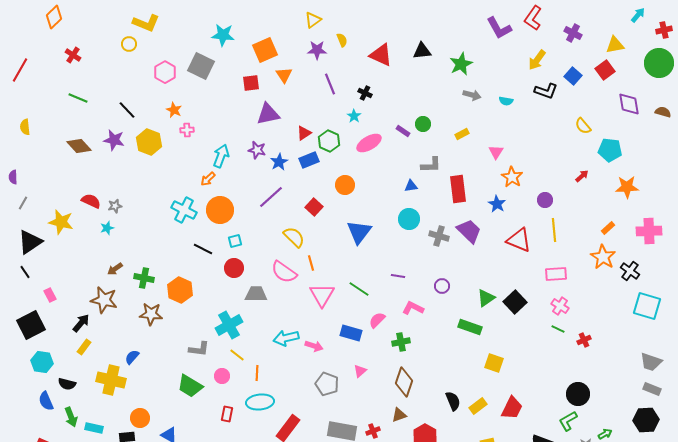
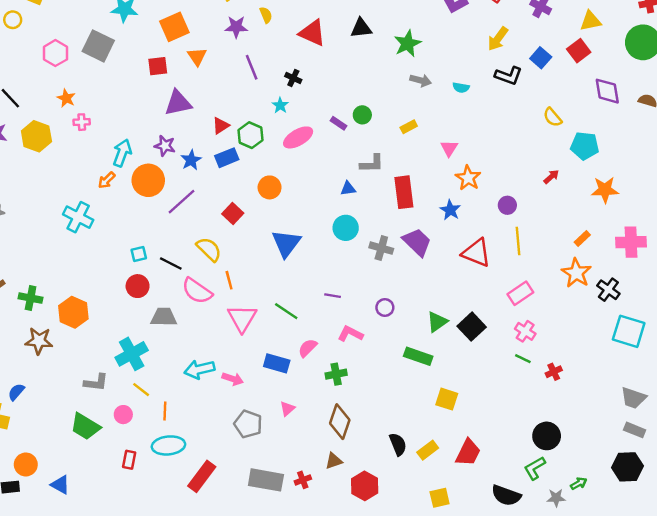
orange circle: (220, 210) -> (148, 180), moved
black line: (203, 249) -> (171, 264), moved
pink rectangle: (556, 274) -> (520, 293), turned -30

